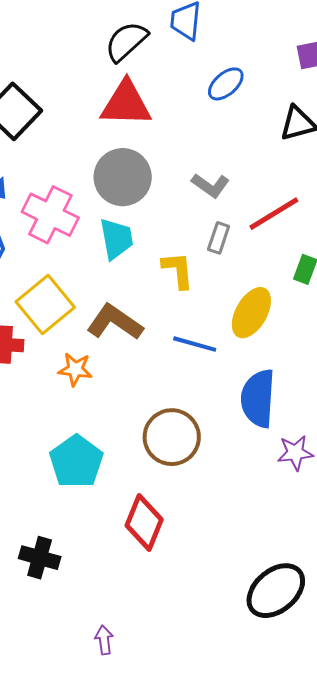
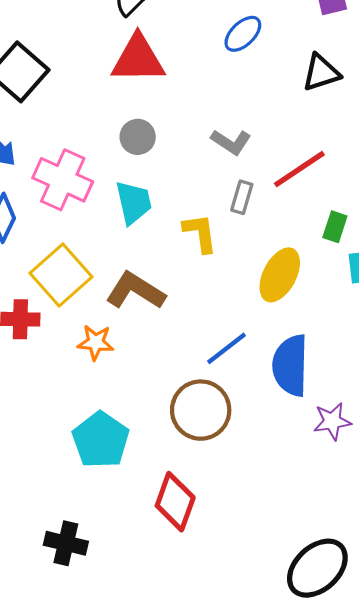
gray circle: (123, 177) -> (138, 137), size x0.6
blue line: (195, 344) -> (226, 348), moved, turned -51

